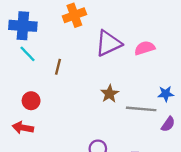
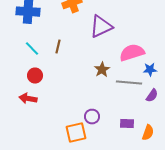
pink semicircle: (145, 48) -> (132, 53), moved, size x1.4
cyan line: (28, 54) -> (32, 49), moved

